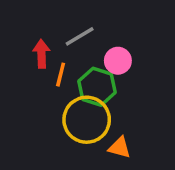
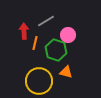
yellow circle: (87, 120) -> (39, 81), moved
orange triangle: (120, 147) -> (66, 72), moved

